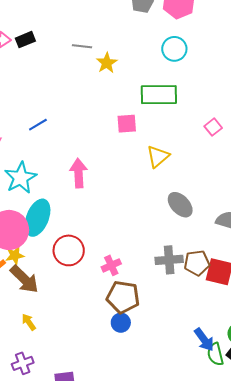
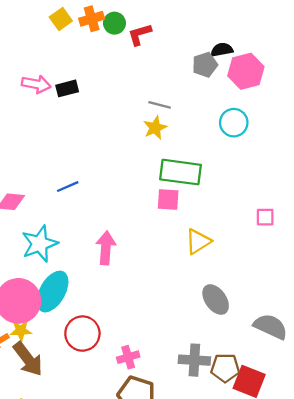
gray line: (82, 46) -> (160, 105), moved
green rectangle: (159, 95) -> (181, 172), moved
pink square: (213, 127) -> (265, 217), turned 30

